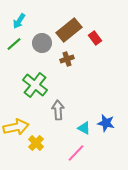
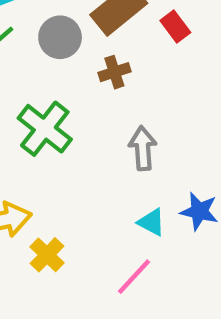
gray arrow: (58, 110) -> (143, 148), moved

